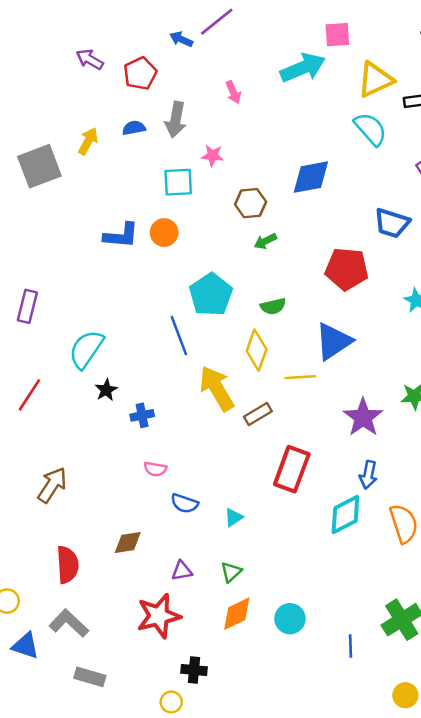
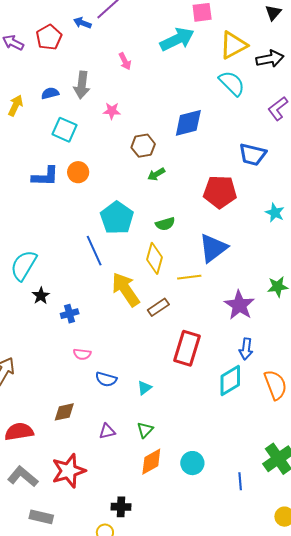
red pentagon: (140, 73) -> (49, 37), moved
cyan square: (178, 182) -> (64, 130), moved, turned 30
red semicircle: (67, 565) -> (19, 432), turned -92
red star: (159, 616) -> (69, 471), moved

